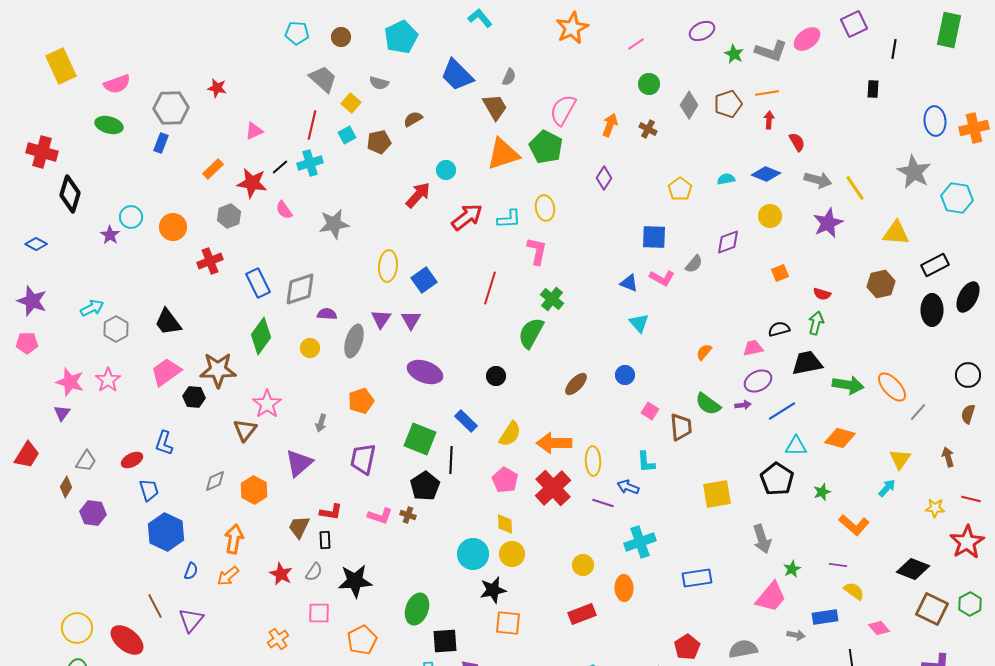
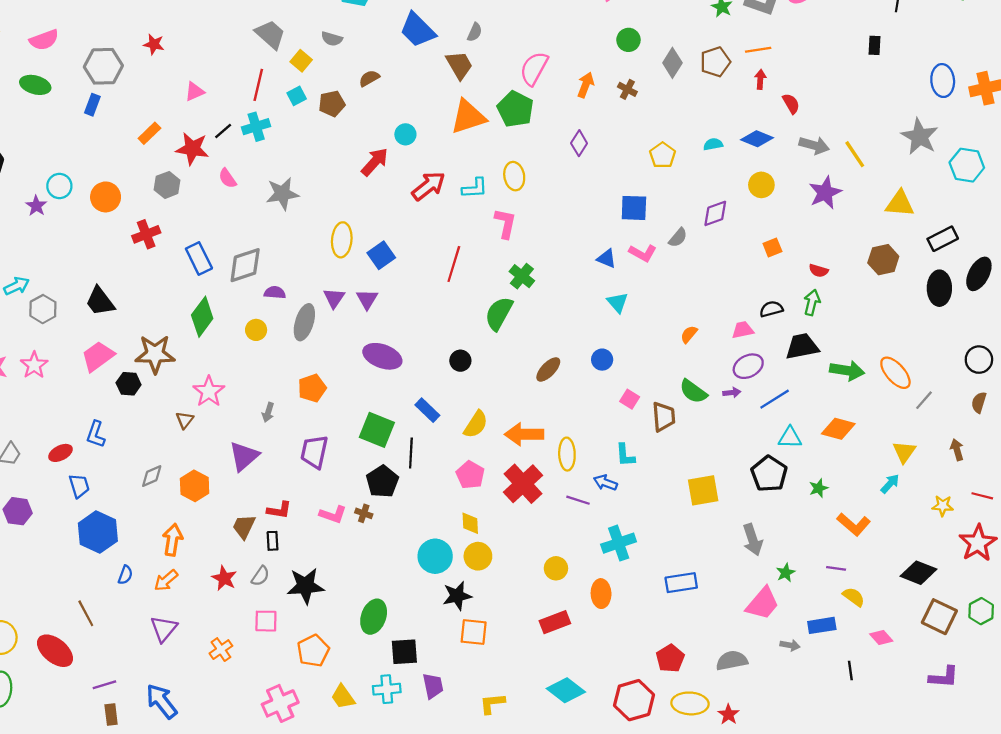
brown triangle: (245, 430) -> (185, 420), size x0.7
purple triangle: (191, 620) -> (164, 629), moved

